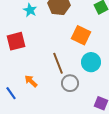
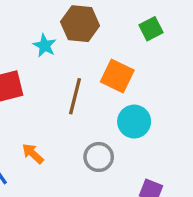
cyan star: (30, 10) -> (45, 46), moved
brown line: (58, 63) -> (75, 96), moved, turned 35

